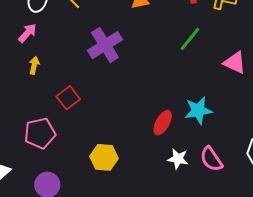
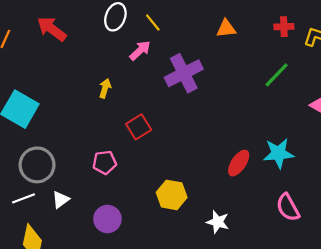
pink arrow: (27, 33) -> (140, 50), moved
pink pentagon: (40, 133) -> (105, 162), size x0.7
white star: (178, 159) -> (218, 222), moved

